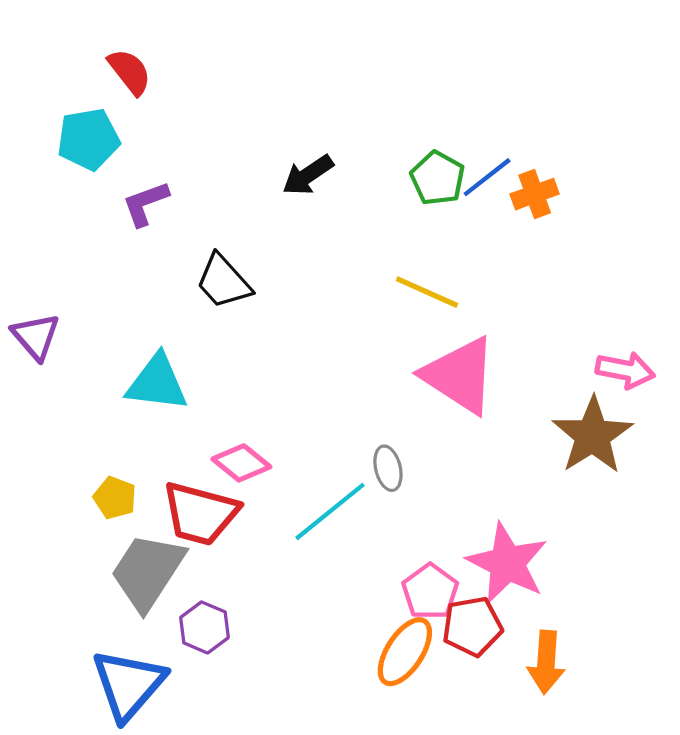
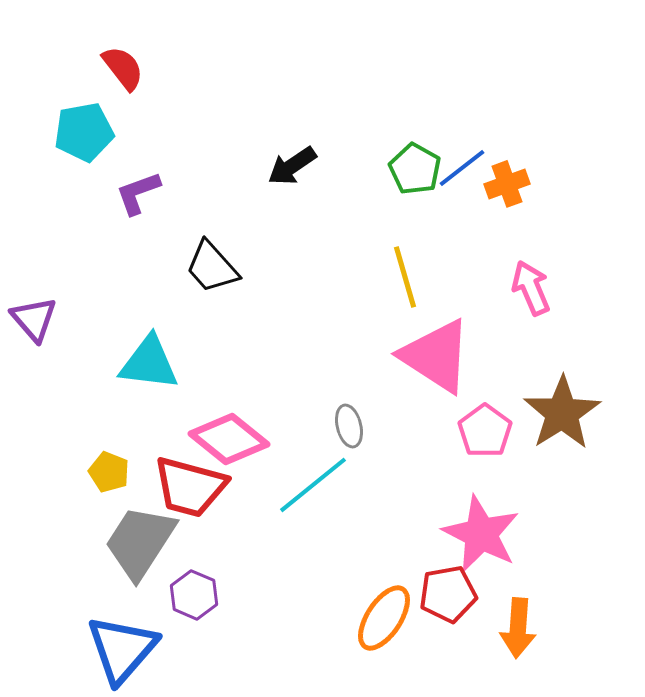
yellow line: (427, 292) -> (405, 277), turned 50
pink arrow: (625, 370) -> (531, 288), moved, turned -124
pink diamond: (241, 463) -> (229, 439), size x1.4
gray ellipse: (388, 468) -> (349, 426), moved
pink pentagon: (430, 592) -> (485, 431), moved

